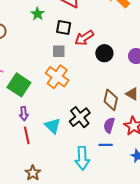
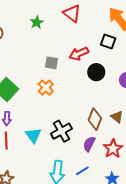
black square: (64, 27) -> (108, 41), moved
orange cross: (57, 77) -> (46, 88), size x0.7
blue line: (106, 145) -> (82, 171), moved, turned -40

